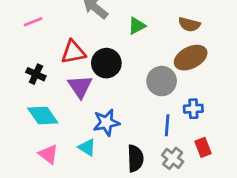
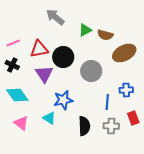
pink line: (33, 22) -> (13, 43), moved
brown semicircle: (189, 24) -> (105, 35), moved
gray circle: (162, 81) -> (91, 71), moved
gray cross: (173, 158) -> (111, 126), turned -35

